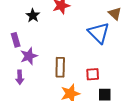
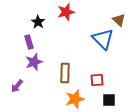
purple rectangle: (16, 40) -> (29, 42), moved
purple arrow: (20, 77) -> (17, 86), moved, turned 40

